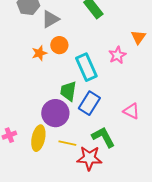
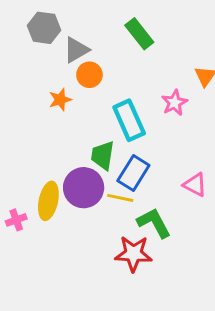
orange circle: (59, 45) -> (89, 75), moved
yellow ellipse: (38, 138) -> (48, 201), moved
yellow line: (67, 143) -> (120, 198), moved

